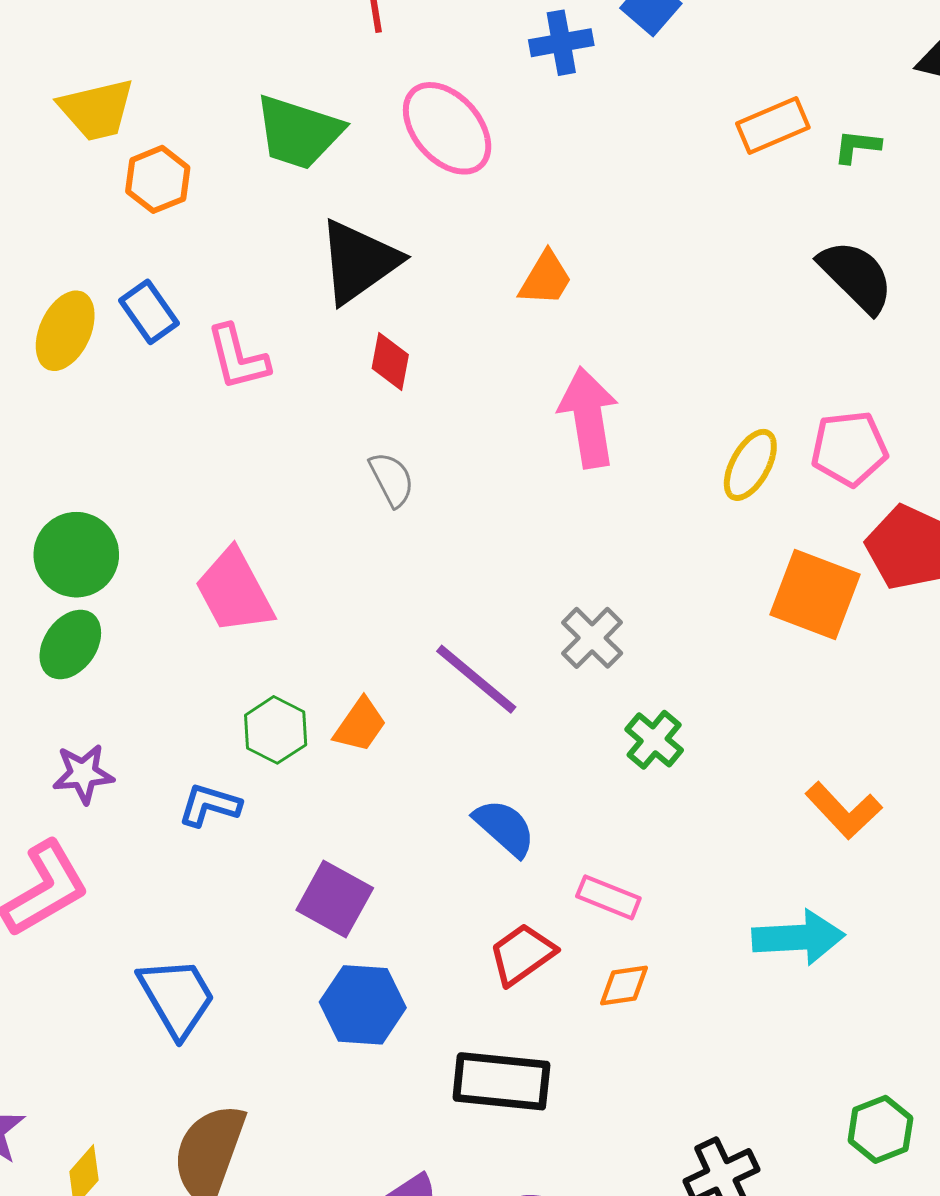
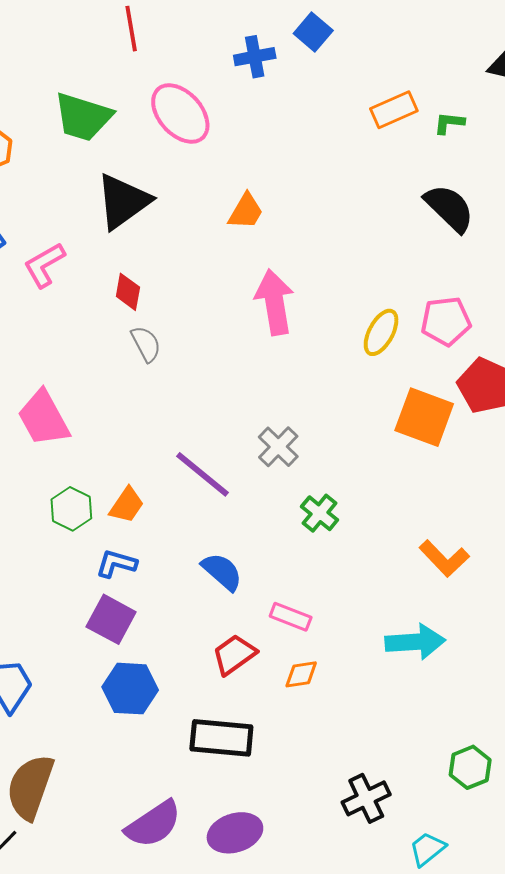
pink L-shape: (238, 357) -> (44, 265), turned 75
red diamond: (390, 362) -> (128, 292), moved
blue L-shape: (209, 805) -> (116, 564), moved

